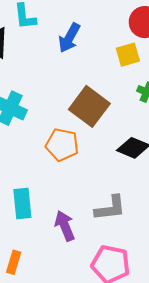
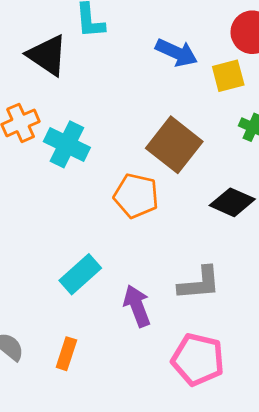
blue arrow: (69, 38) -> (176, 53), moved, turned -96
cyan rectangle: (22, 204) -> (80, 274), turned 52

